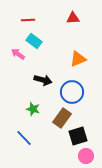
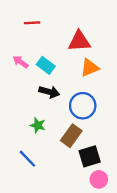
red triangle: (73, 18) -> (79, 41), moved, size x1.5
cyan rectangle: (34, 41) -> (46, 65), moved

